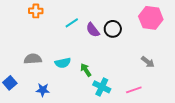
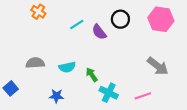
orange cross: (36, 11) -> (38, 12), turned 32
black circle: (113, 29) -> (120, 19), moved
gray arrow: (148, 62) -> (158, 66), size x1.5
blue star: (43, 90) -> (56, 96), moved

